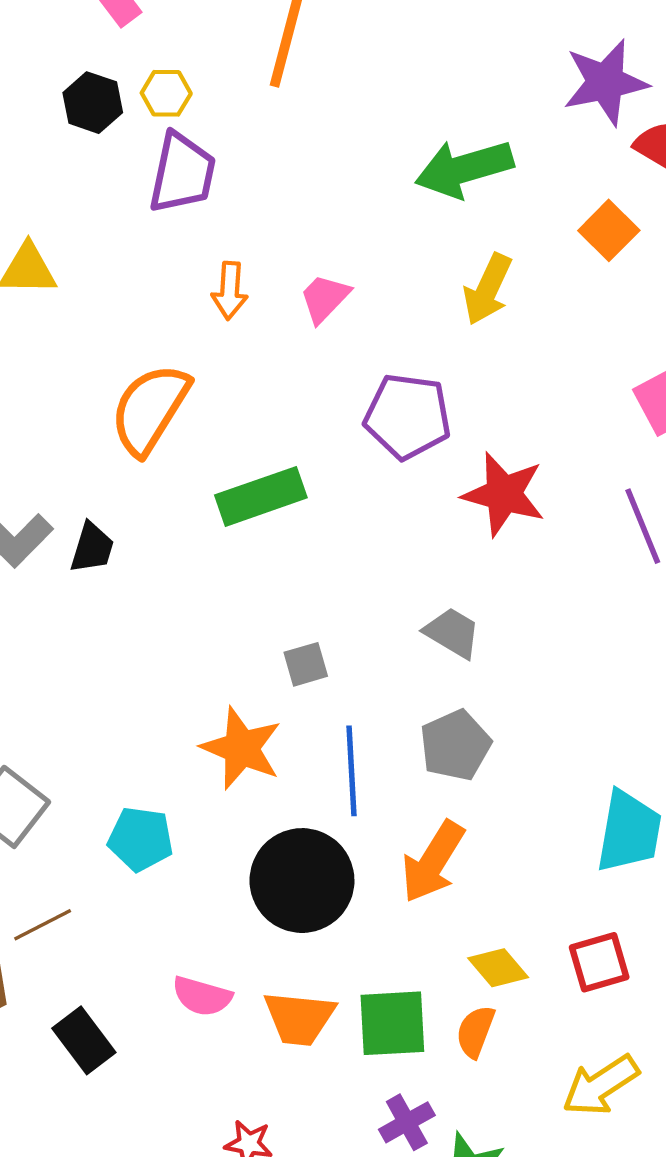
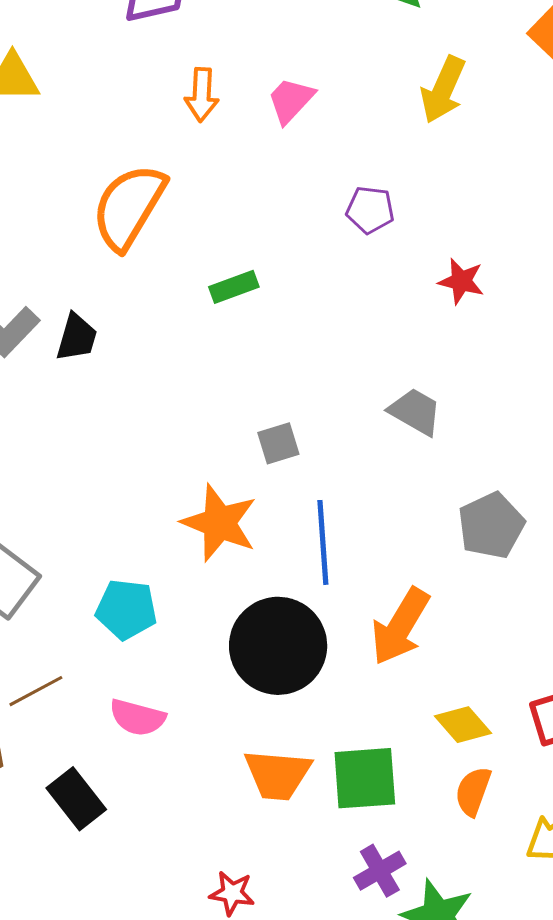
purple pentagon: (408, 416) -> (370, 210), size x0.6
red star: (504, 494) -> (461, 281), size x0.6
green rectangle: (261, 496) -> (234, 287), size x0.6
gray pentagon: (455, 745) -> (491, 526), moved
pink semicircle: (202, 996) -> (137, 717), moved
orange semicircle: (475, 1031) -> (473, 791), moved

